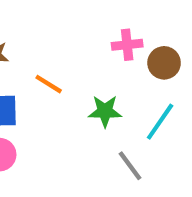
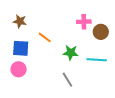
cyan line: (160, 122) -> (97, 60), turned 54
gray line: (130, 166) -> (67, 80), moved

